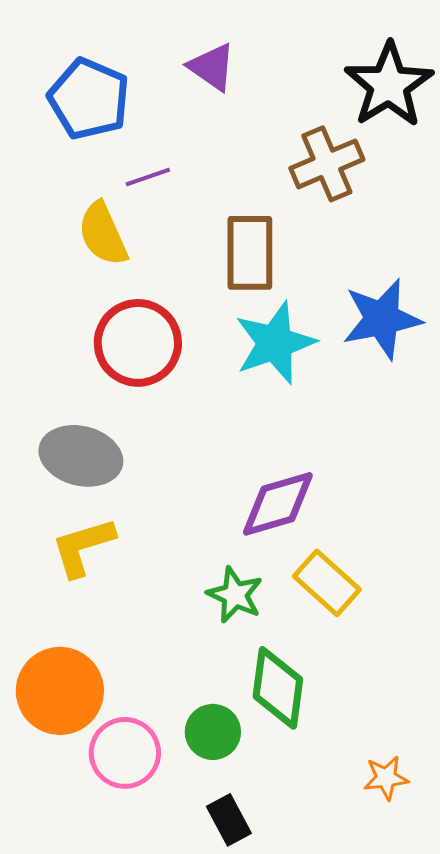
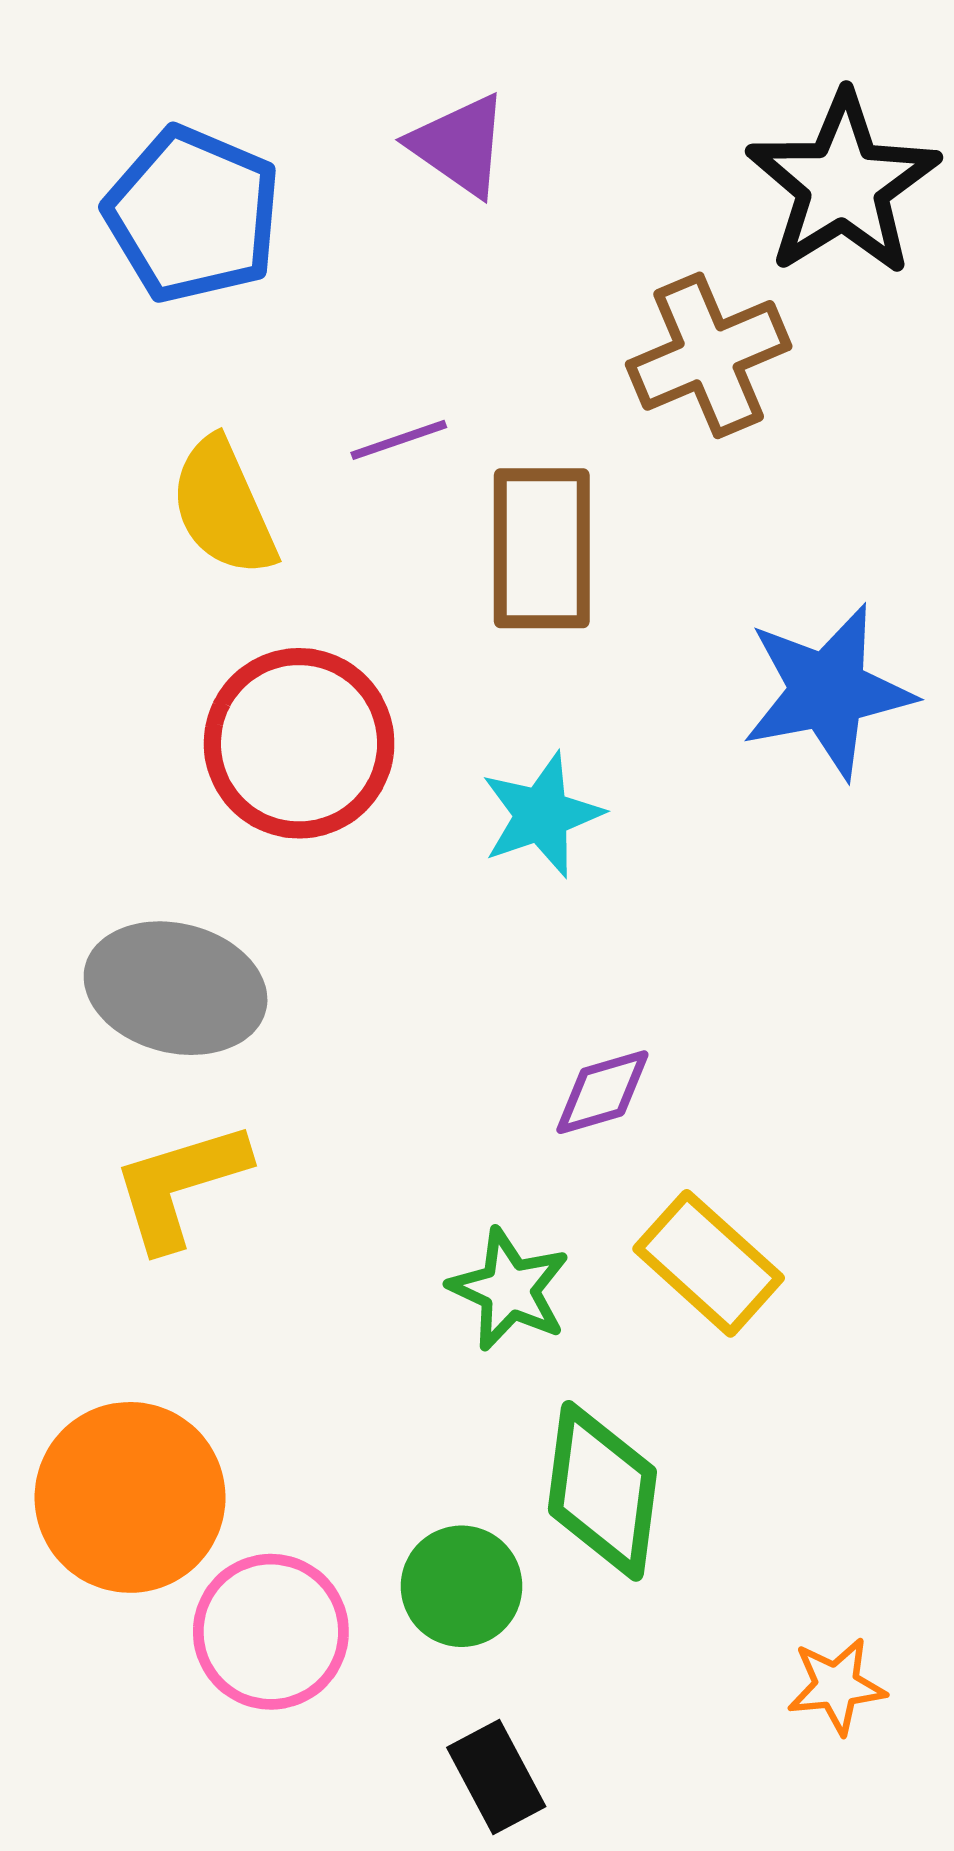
purple line: (148, 177) -> (399, 440), moved
cyan star: (275, 343) -> (542, 815), moved, size x0.7
purple diamond: (278, 504) -> (602, 1092), size x0.6

